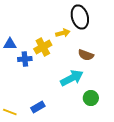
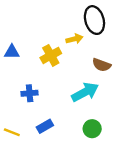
blue cross: (25, 59) -> (30, 93), moved
green circle: (91, 98) -> (92, 129), moved

